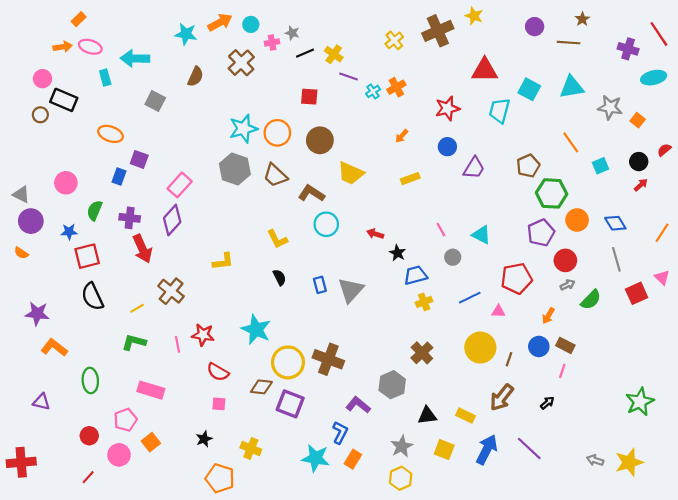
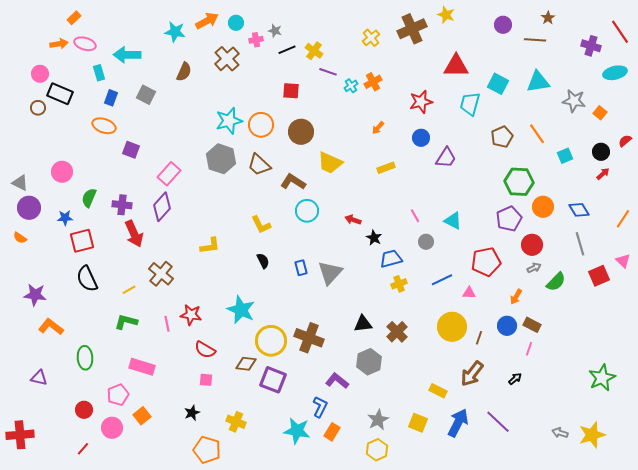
brown pentagon: (528, 166) -> (502, 137), moved
blue rectangle: (119, 176) -> (111, 98), moved
black triangle: (427, 416) -> (363, 324), moved

